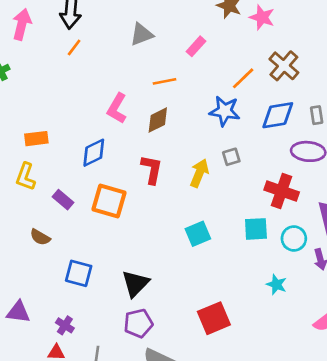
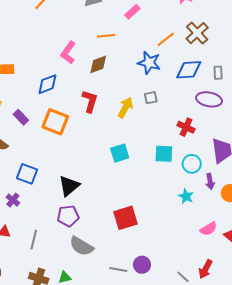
red cross: (282, 191) -> (186, 127), size x0.7
cyan star: (276, 284) -> (186, 196), moved
purple cross: (65, 325) -> (13, 200), moved

